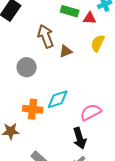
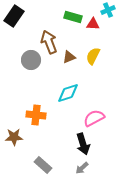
yellow semicircle: (98, 43) -> (93, 56), moved
gray circle: (27, 67) -> (31, 60), moved
cyan diamond: (58, 99) -> (68, 93), moved

